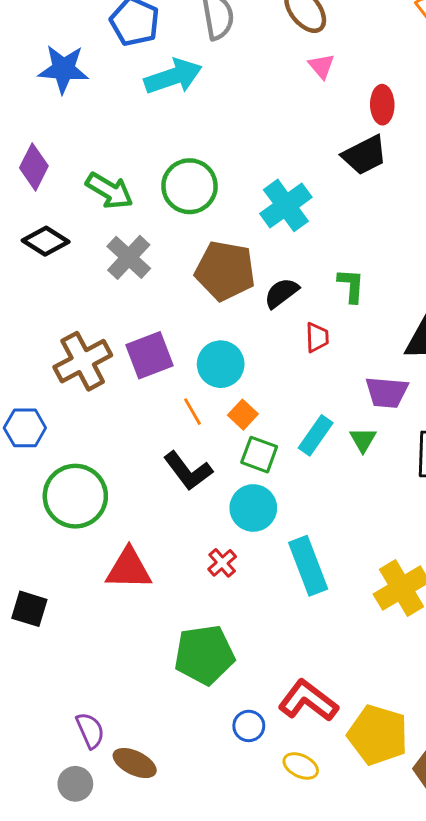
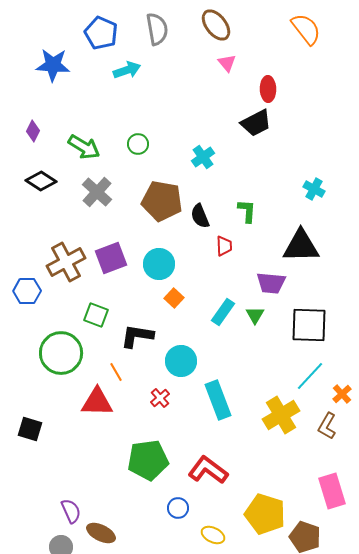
cyan arrow: (173, 76) -> (127, 70), size x0.7
purple diamond: (34, 167) -> (33, 131), size x0.7
green circle: (189, 186) -> (138, 144), size x0.6
cyan cross: (286, 205) -> (203, 157), size x0.7
black semicircle: (281, 293) -> (200, 216), turned -75
orange line: (192, 412) -> (116, 372), moved
blue hexagon: (25, 428) -> (27, 291), moved
green square: (259, 455) -> (96, 315), moved
black L-shape: (188, 471) -> (137, 336), turned 136
red L-shape: (308, 701) -> (208, 470), moved

